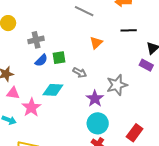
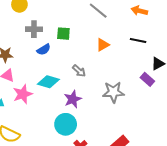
gray cross: (36, 40) -> (34, 29), moved
green square: (59, 58) -> (63, 34), moved
purple star: (95, 99) -> (73, 99), moved
cyan circle: (98, 123) -> (66, 124), moved

